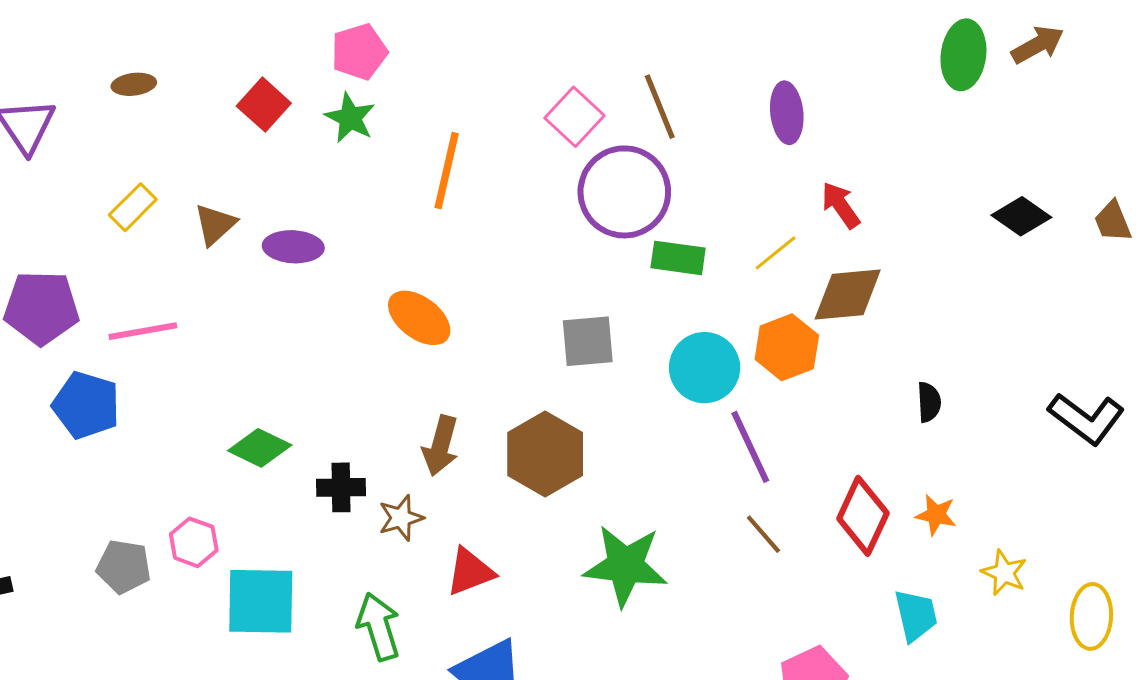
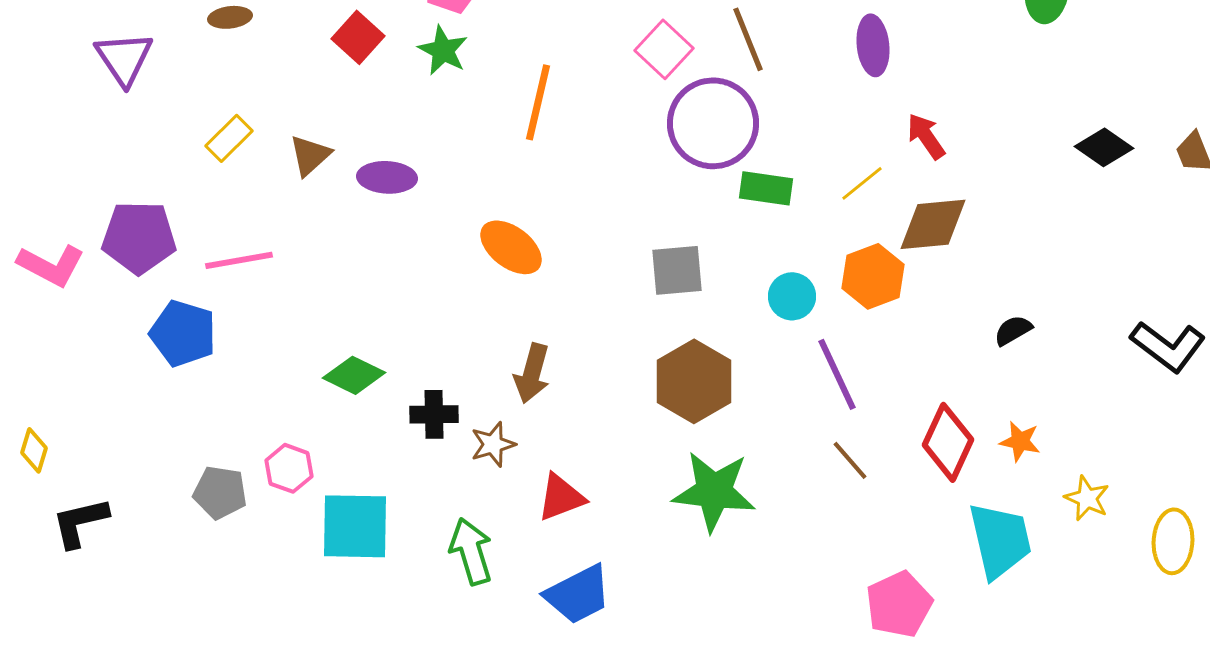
cyan circle: (705, 368) -> (792, 296), size x0.7
black semicircle: (929, 402) -> (1013, 330), turned -117
brown hexagon: (545, 454) -> (694, 381), moved
cyan trapezoid: (916, 615) -> (1000, 540), size x1.5

